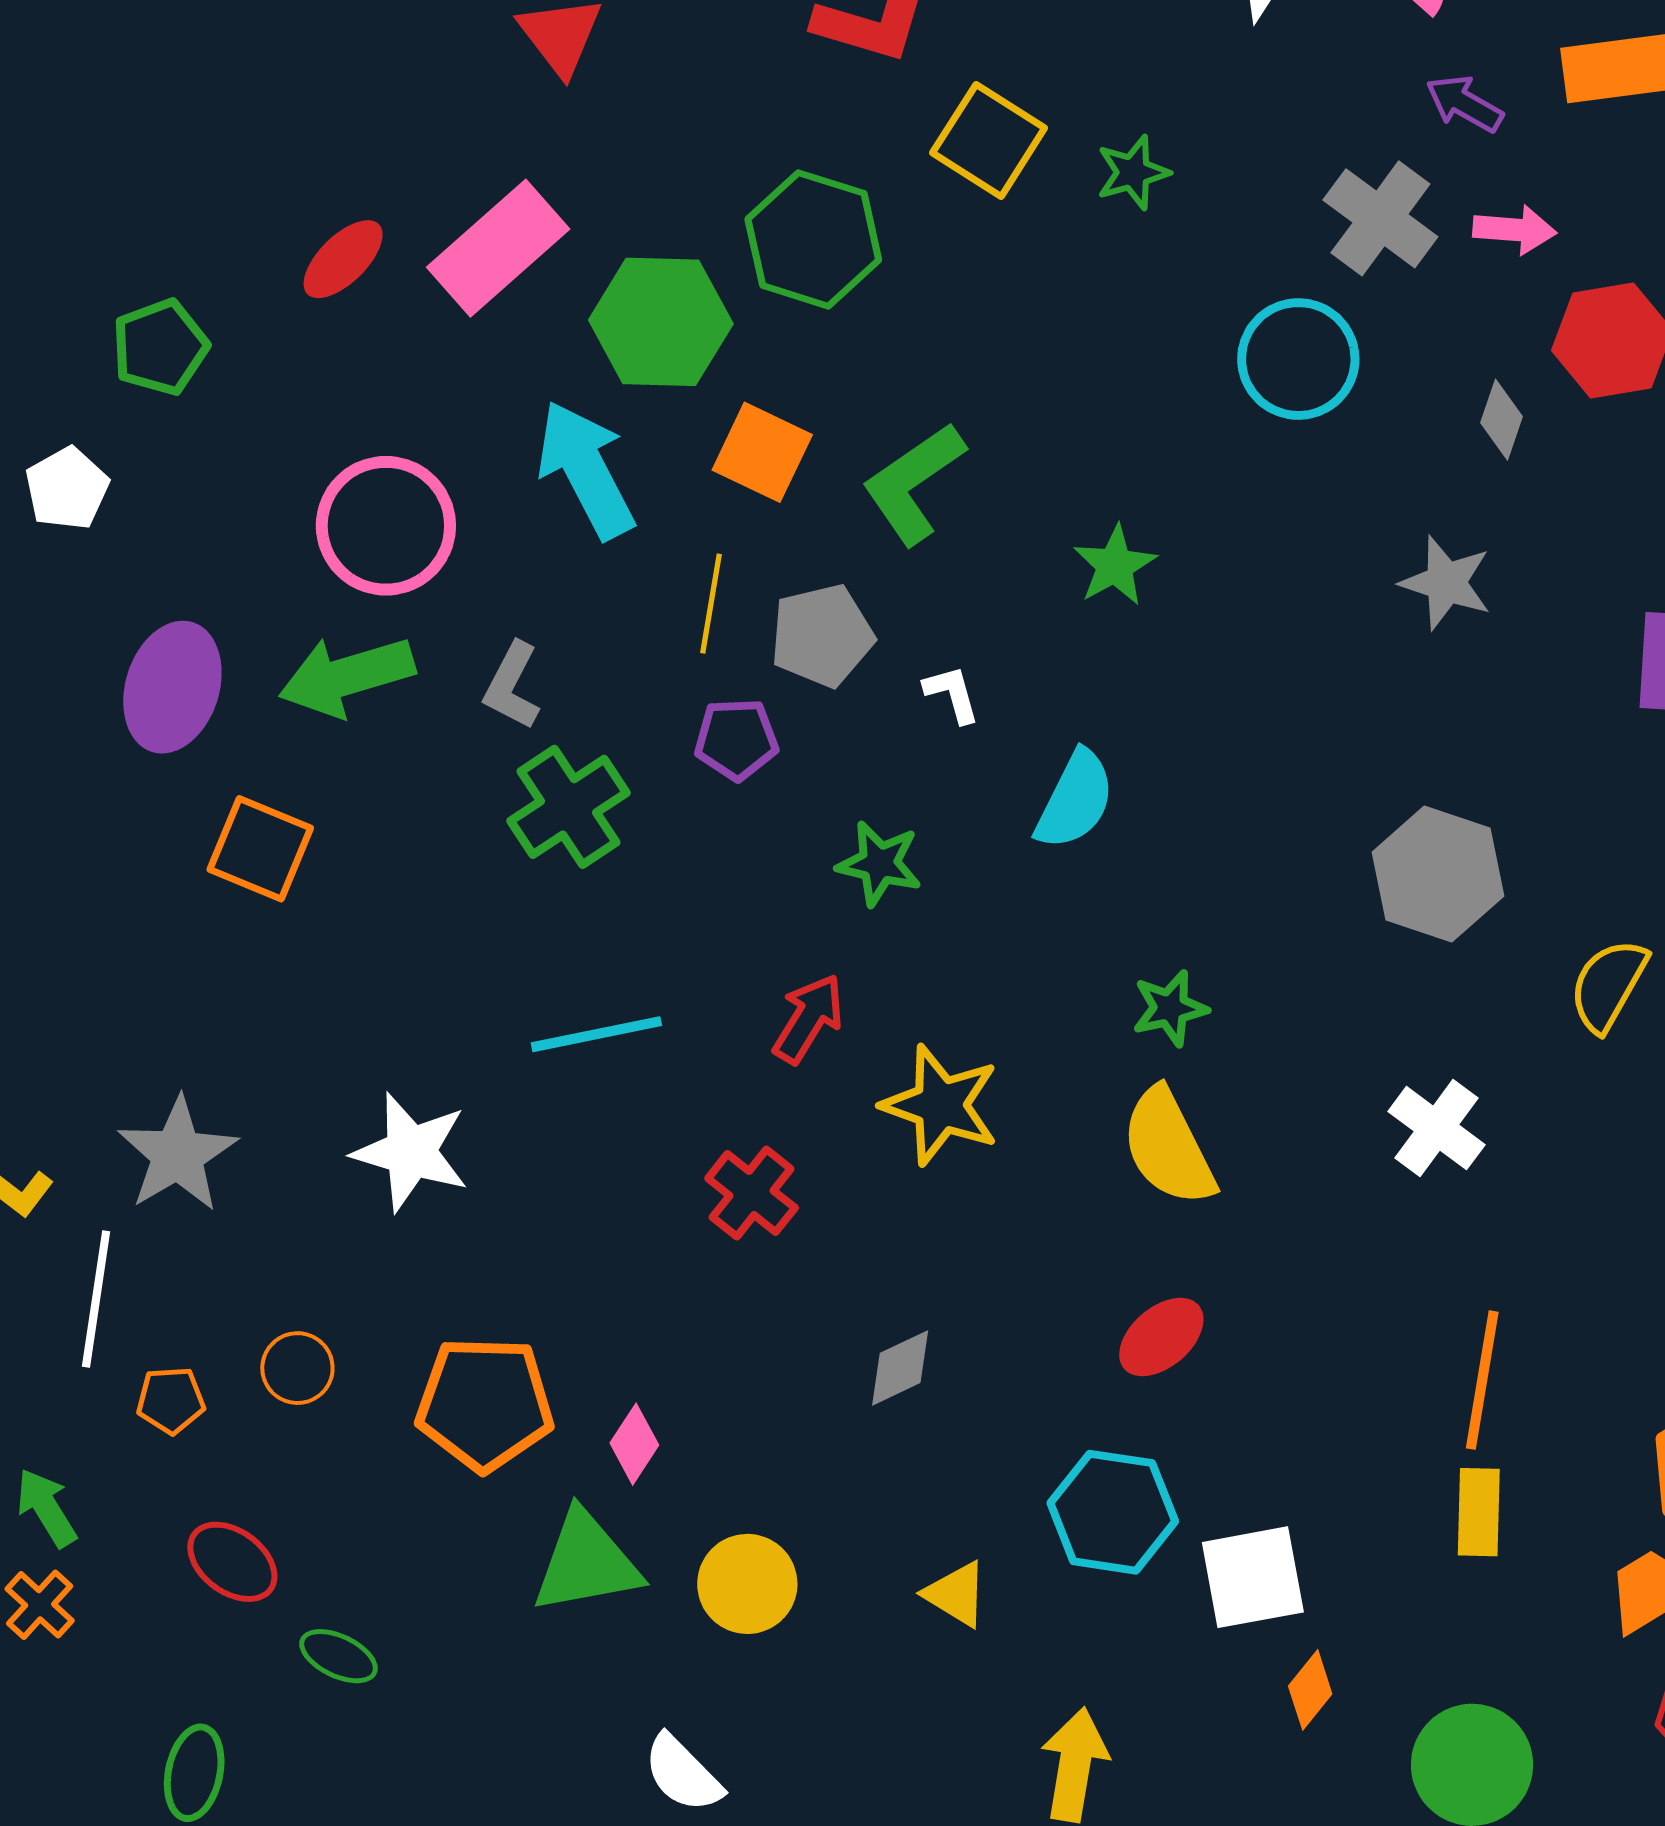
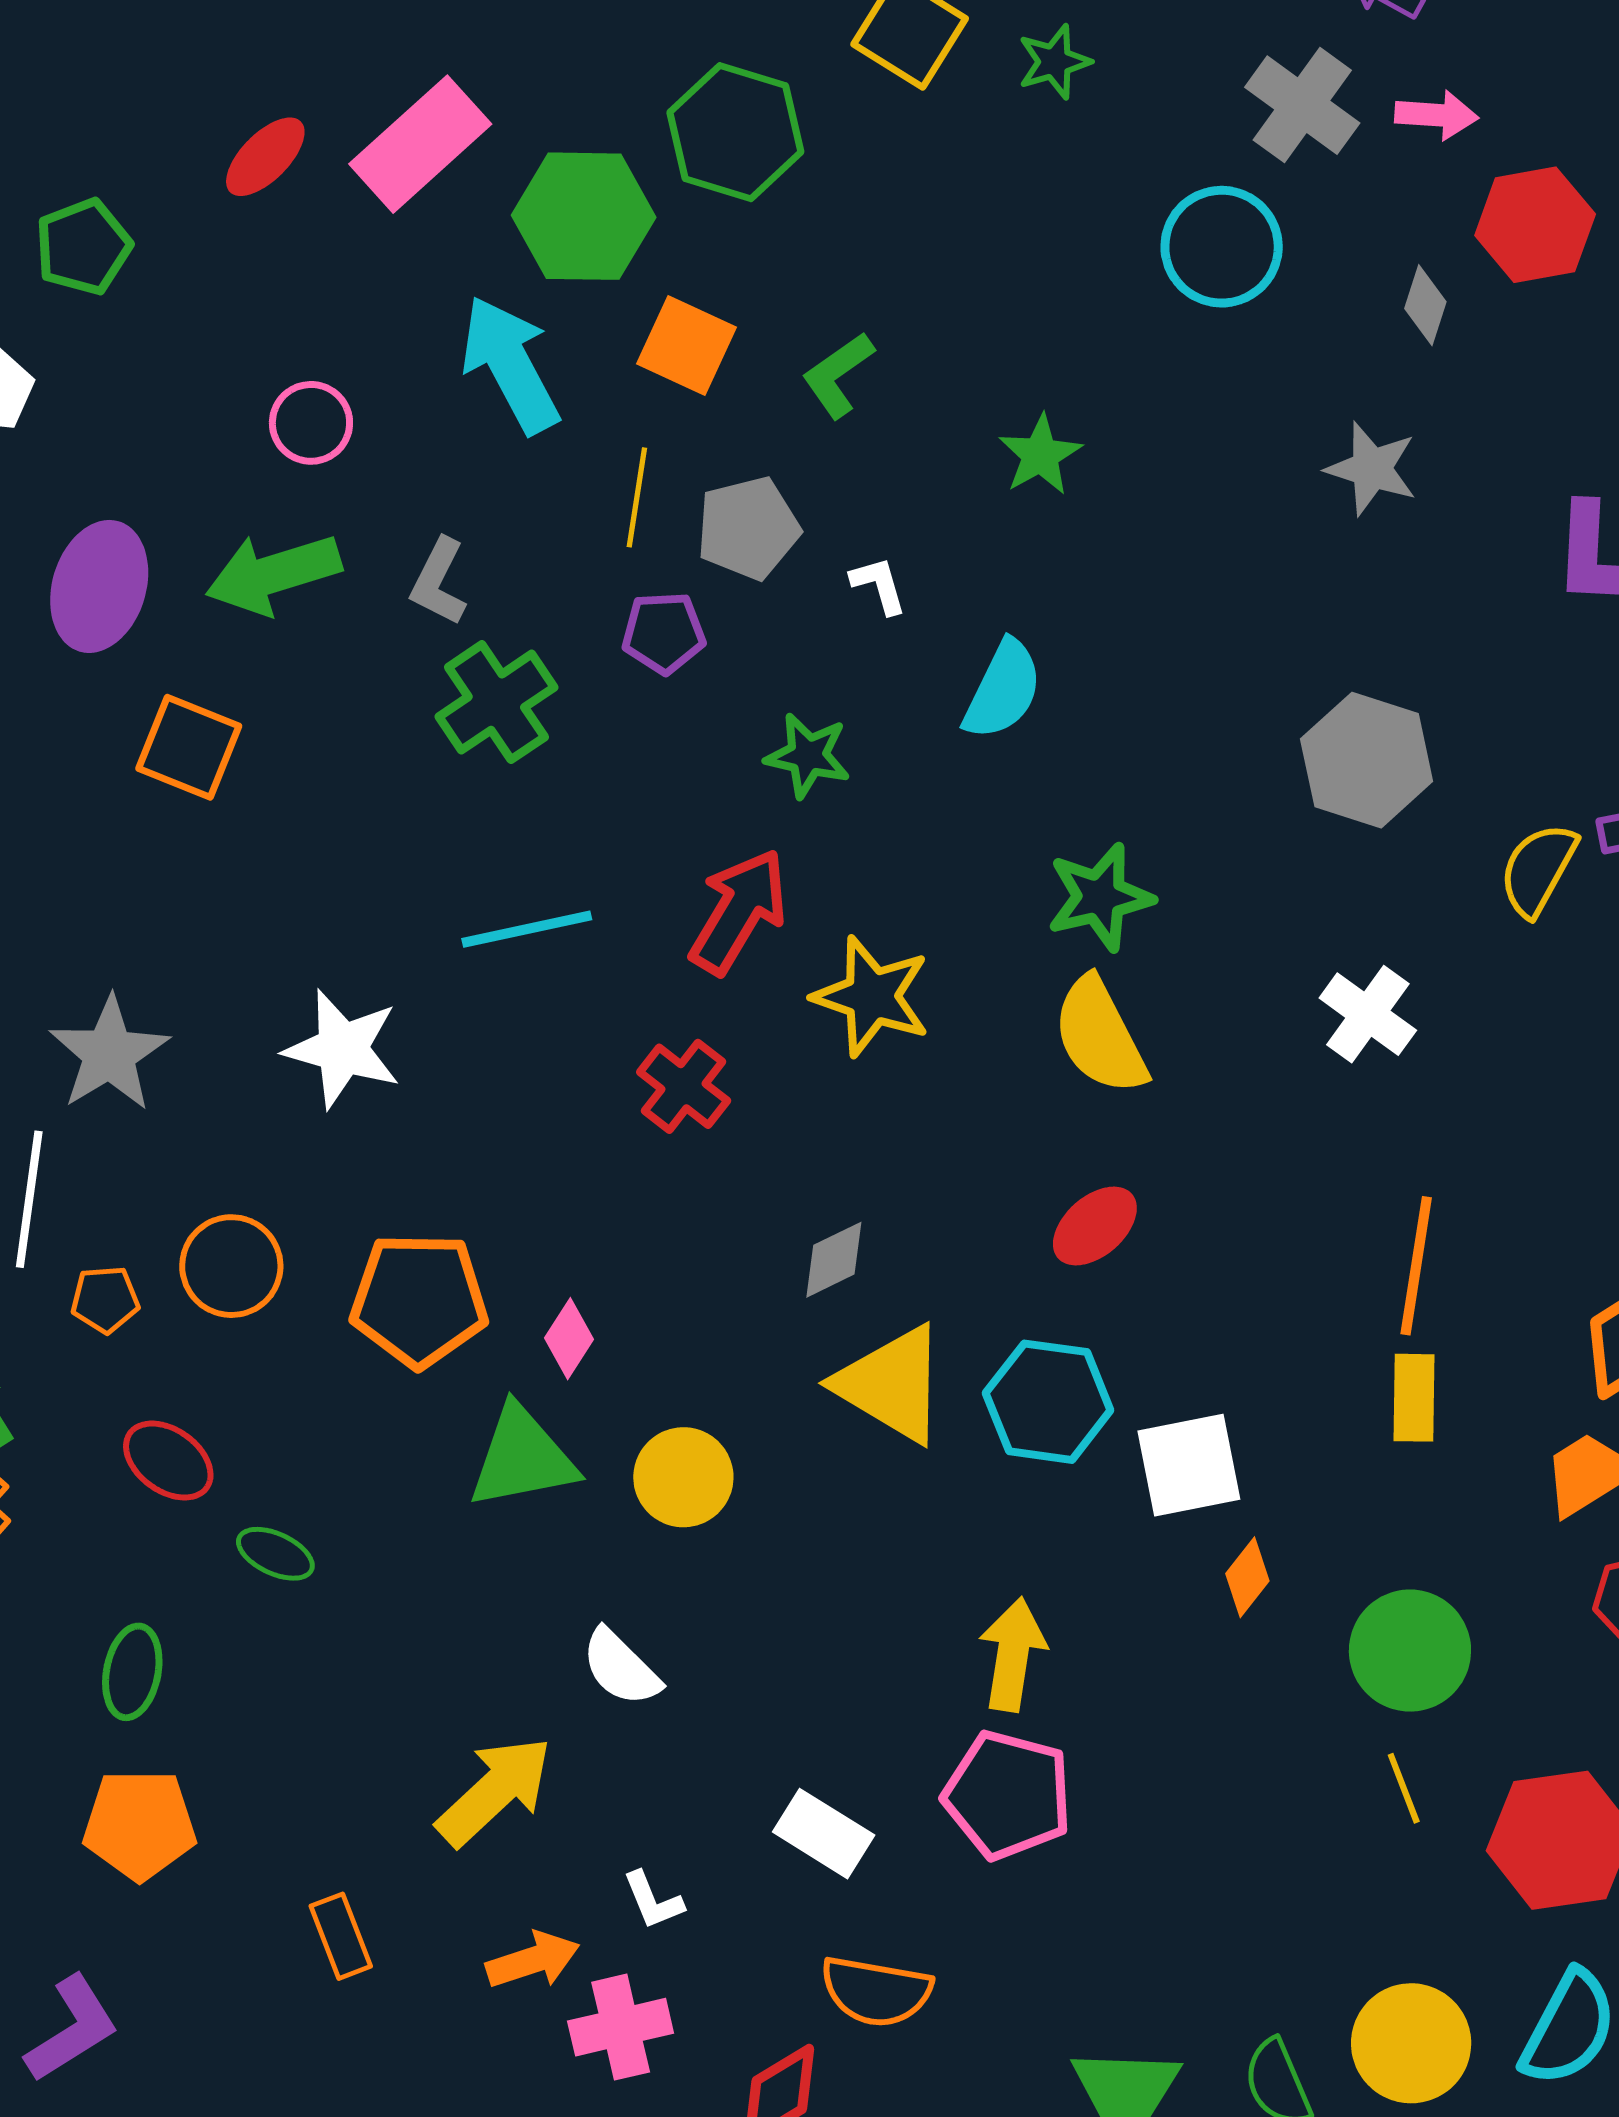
green L-shape: (913, 483) -> (838, 375), size x0.7
pink circle: (386, 526) -> (311, 423), size x0.6
green star: (1170, 1008) -> (1100, 897), size x1.4
red arrow: (808, 1019) -> (739, 911), size x1.4
orange circle: (297, 1368) -> (231, 1266), size x1.4
yellow triangle: (956, 1594) -> (891, 1384), moved, size x1.8

